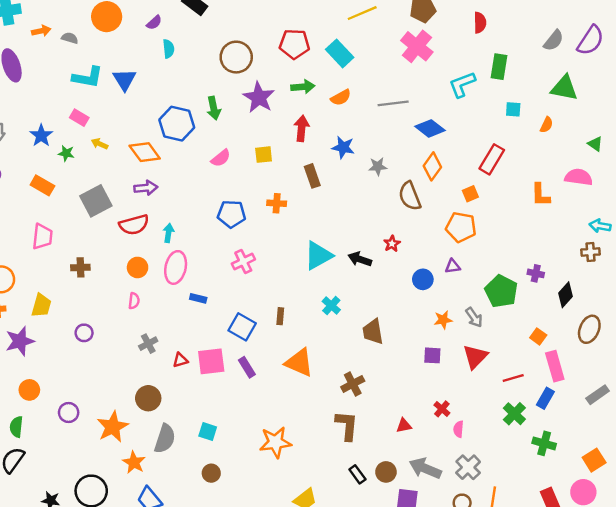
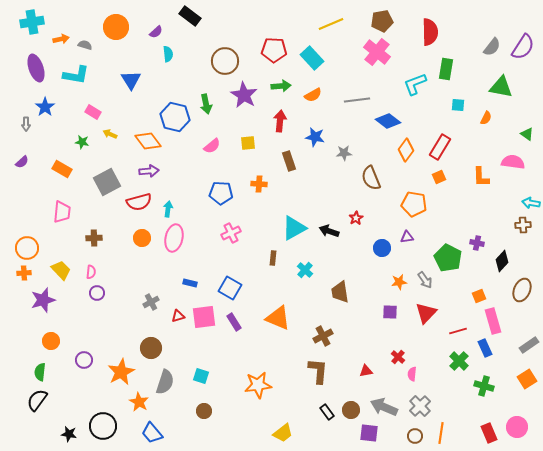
red semicircle: (480, 23) -> (430, 32), size x1.5
cyan L-shape: (88, 77) -> (76, 75), moved
blue star: (41, 136) -> (45, 107), moved
orange diamond: (432, 166) -> (406, 150), moved
orange square: (470, 194) -> (439, 177), moved
blue rectangle: (198, 298) -> (190, 283), moved
pink semicircle: (134, 301) -> (91, 272), moved
yellow trapezoid: (41, 306) -> (61, 270), turned -60
brown rectangle: (280, 316) -> (273, 258), moved
orange square: (538, 336) -> (479, 296), turned 32
blue rectangle: (545, 398) -> (485, 348), turned -54
orange square: (594, 460) -> (527, 379), moved

